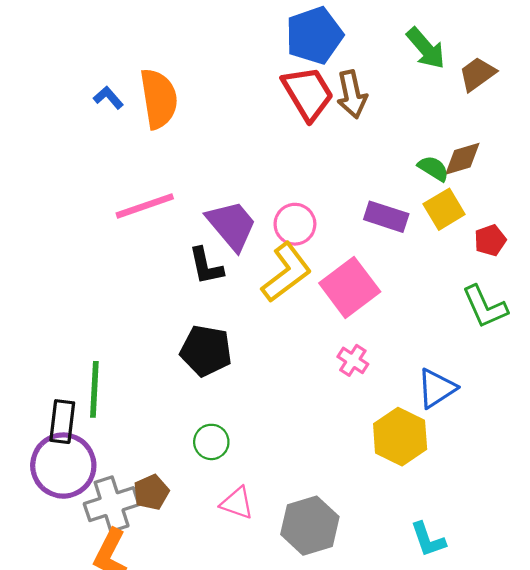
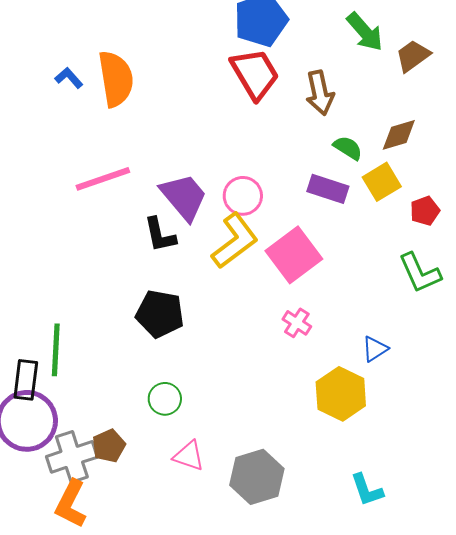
brown arrow: (352, 94) -> (320, 93), moved
green semicircle: (433, 168) -> (348, 148), moved
blue triangle: (437, 388) -> (375, 349), size x0.7

